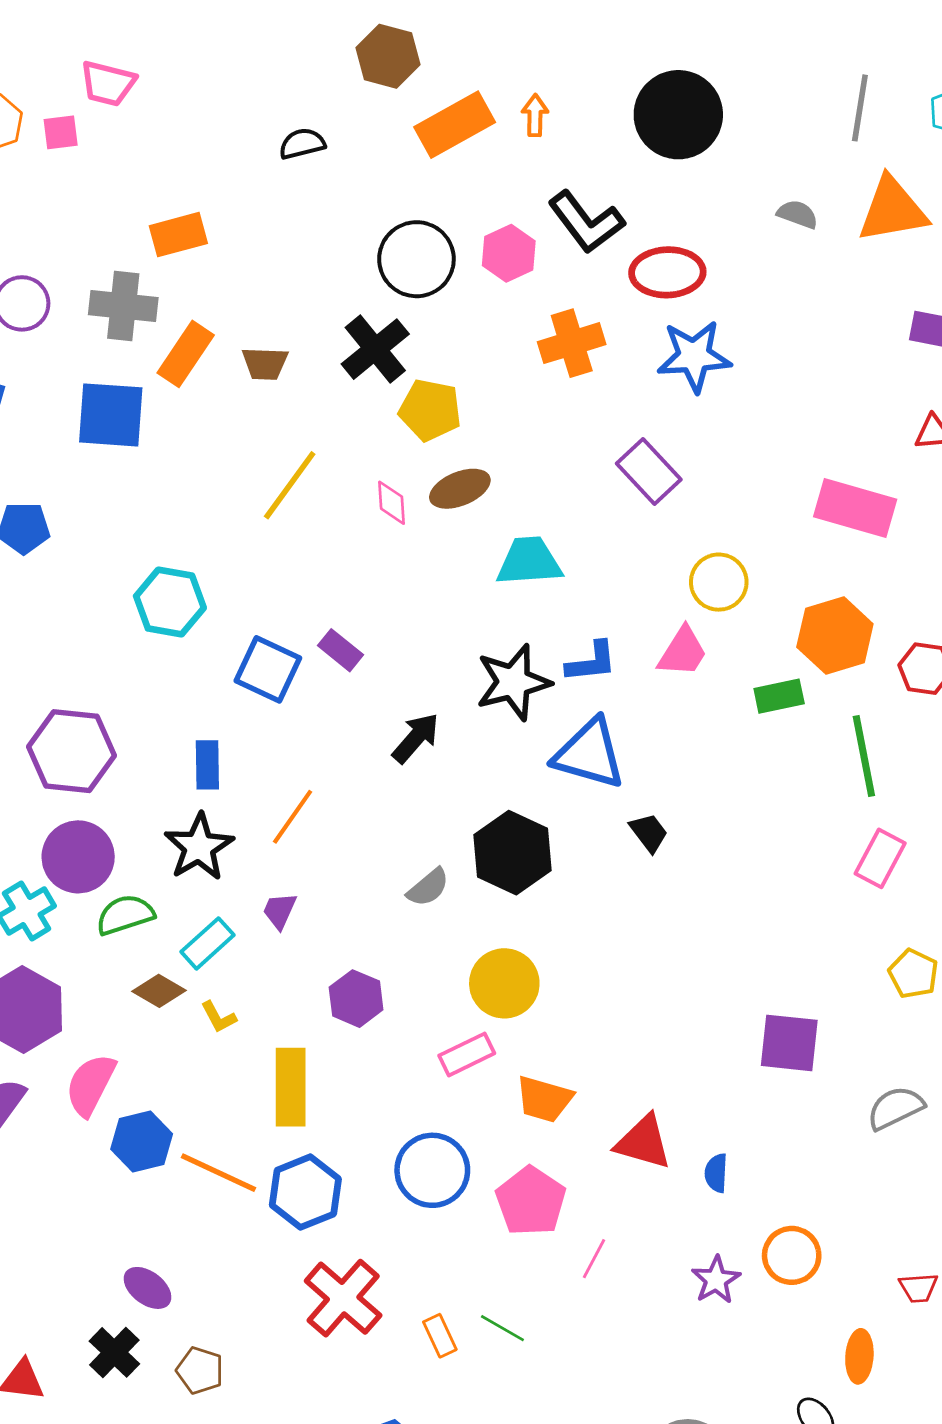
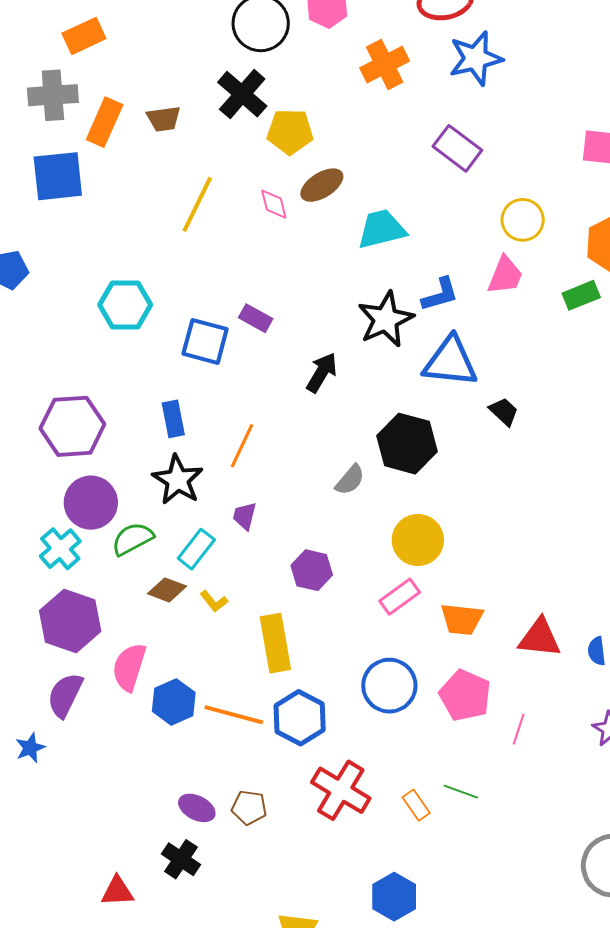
brown pentagon: (200, 1370) -> (249, 808), moved

